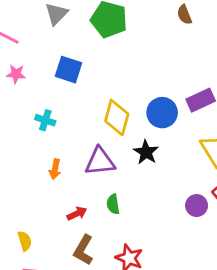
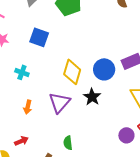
purple triangle: (100, 161) -> (59, 103), turned -45
green semicircle: (113, 204) -> (68, 143), moved
red arrow: (77, 214) -> (21, 141), moved

